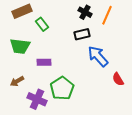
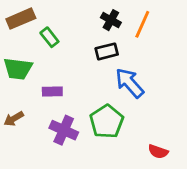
red semicircle: (118, 79) -> (158, 152), moved, turned -40
green pentagon: (62, 88) -> (107, 122), moved
purple cross: (37, 99) -> (64, 130), moved

